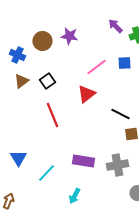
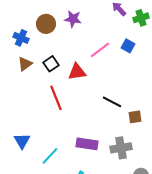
blue square: (124, 63) -> (128, 46), turned 32
red triangle: (86, 94) -> (77, 72), moved, turned 30
black line: (120, 114) -> (112, 102), moved

